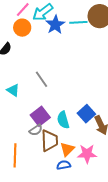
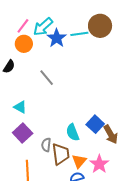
gray line: (41, 79) -> (47, 78), moved
purple square: (40, 116) -> (23, 133), moved
gray semicircle: (36, 130) -> (46, 145), turned 136
pink star: (87, 154) -> (99, 164), turned -30

